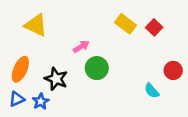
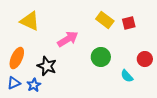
red square: (154, 27) -> (129, 23), turned 32
pink arrow: (81, 47) -> (68, 39), size x1.5
green circle: (97, 68) -> (101, 57), moved

